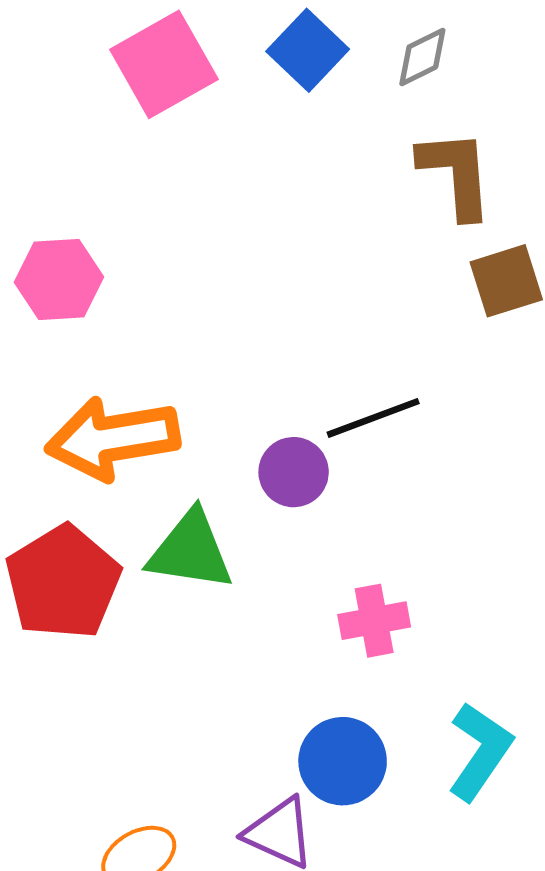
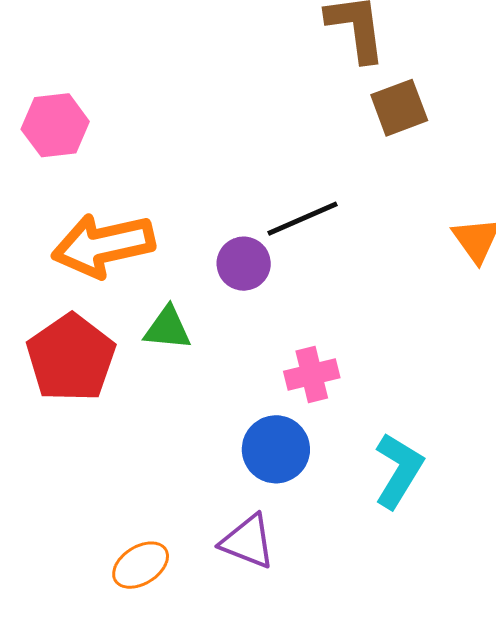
green triangle: (190, 551) -> (168, 328), size x0.7
blue circle: (343, 761) -> (276, 449), moved

